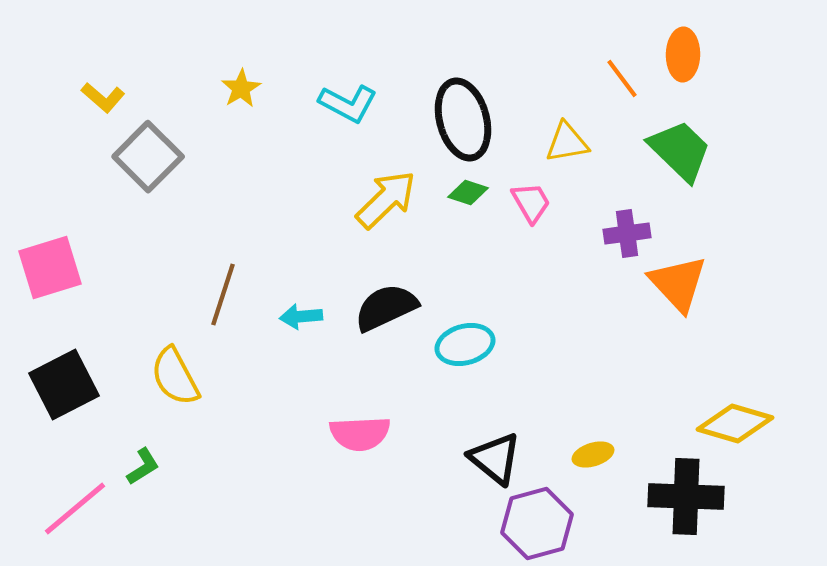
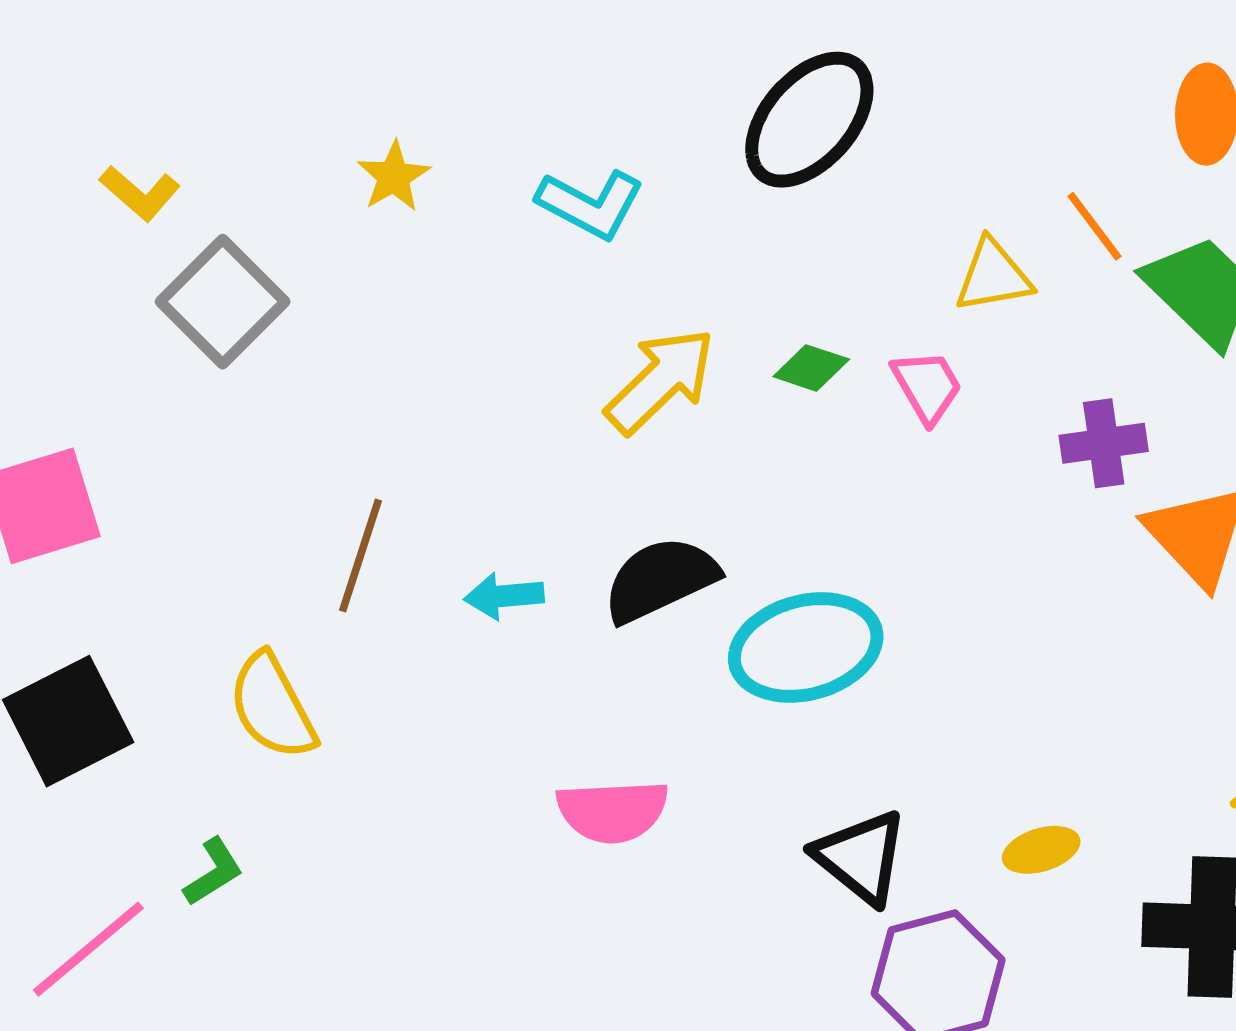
orange line: (622, 78) -> (1094, 226), moved
black ellipse: (463, 120) -> (809, 120), moved, turned 56
cyan ellipse: (465, 344) -> (806, 647), size x1.4

